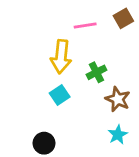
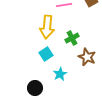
cyan star: (118, 135) -> (60, 74), moved

